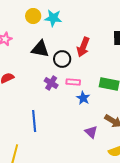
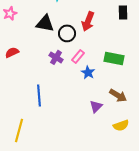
pink rectangle: (73, 82) -> (78, 56), turned -56
purple triangle: (91, 132) -> (96, 106), turned 32

